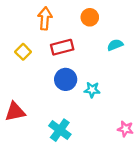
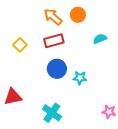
orange arrow: (45, 18) -> (53, 17), moved, turned -54

